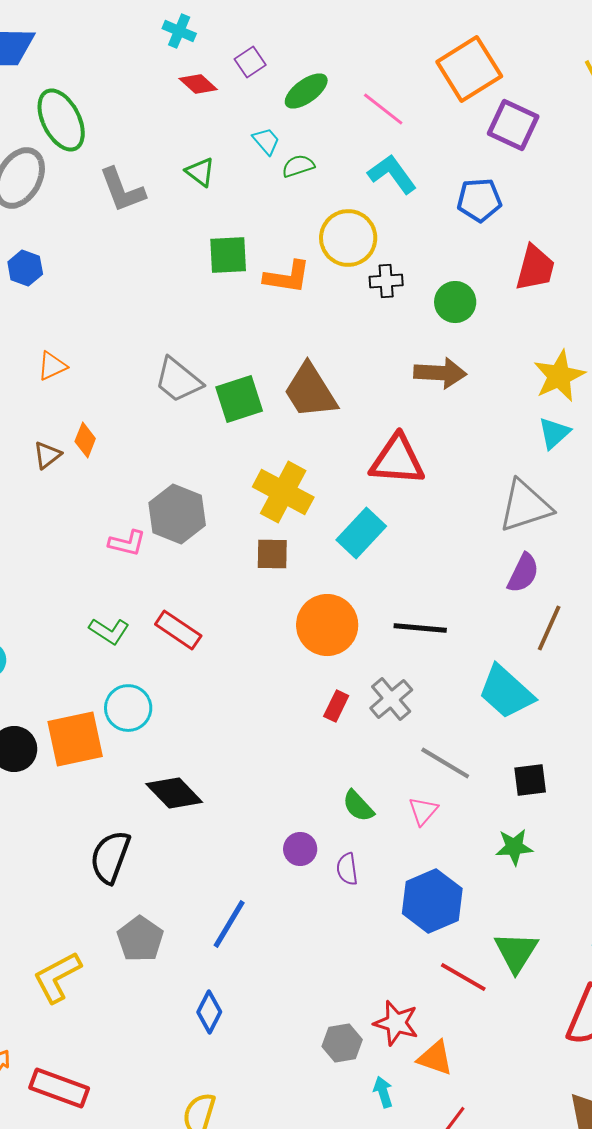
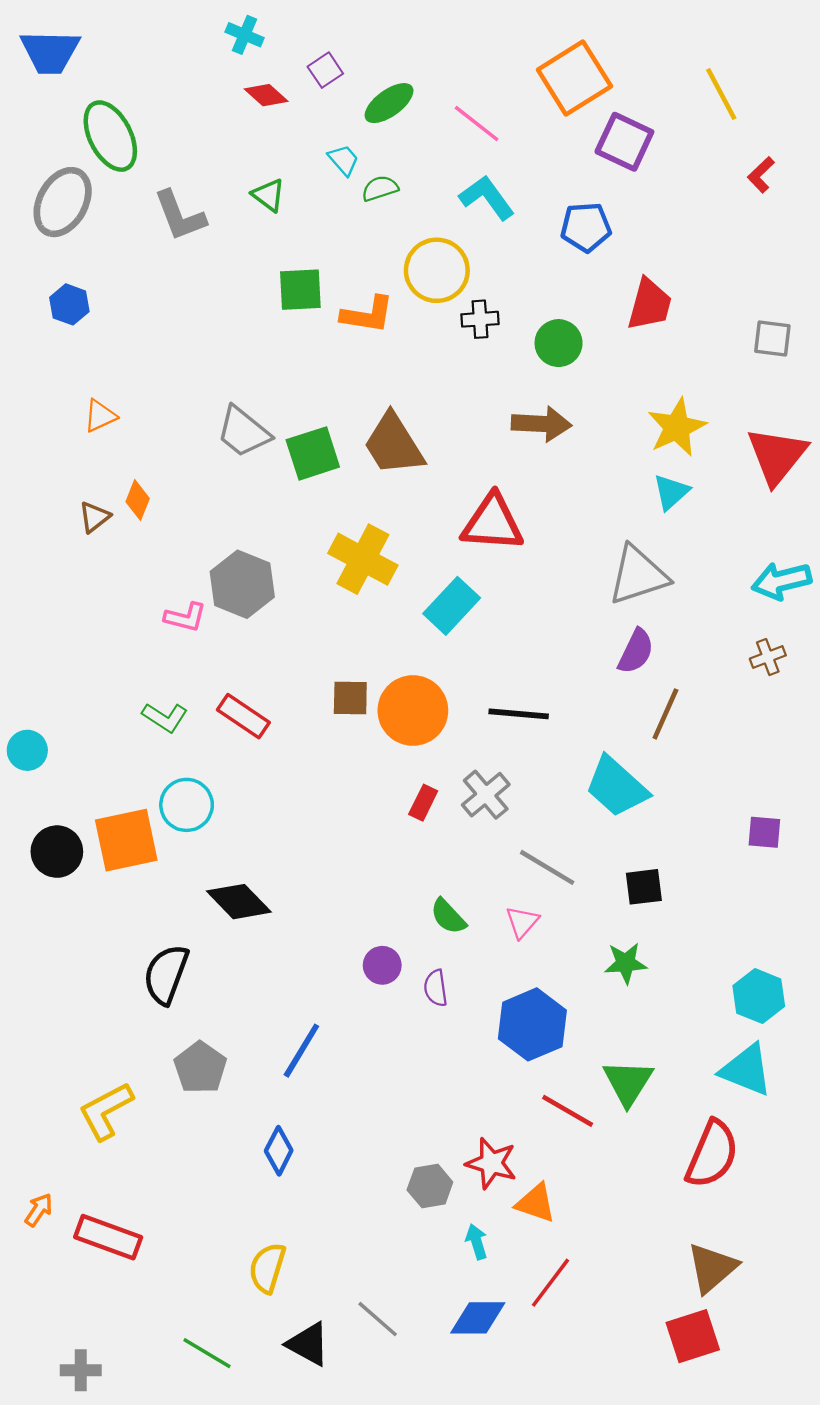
brown square: (272, 554) -> (350, 698), moved

